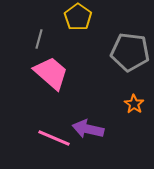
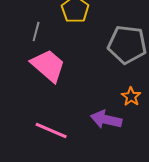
purple arrow: (88, 129) -> (106, 120), moved

